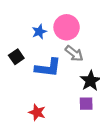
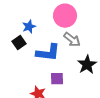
blue star: (39, 32) -> (29, 27), moved
purple square: (86, 104) -> (57, 79), moved

